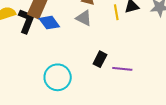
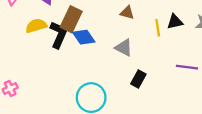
gray triangle: (84, 18) -> (124, 48), moved
purple line: (122, 69) -> (187, 67), moved

